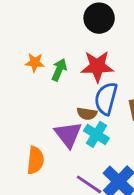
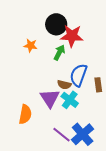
black circle: (99, 18) -> (56, 24), moved
red star: (97, 66) -> (72, 36), moved
green arrow: (59, 70) -> (59, 52), moved

